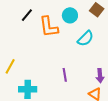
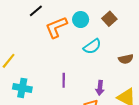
orange L-shape: (49, 27) -> (56, 27), turned 65

